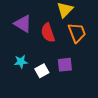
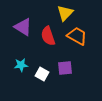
orange trapezoid: (77, 33) -> (77, 36), turned -40
white square: (42, 71) -> (42, 74), turned -32

